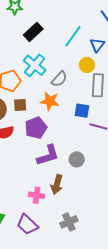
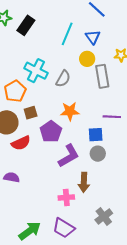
black rectangle: (33, 32) -> (26, 25), moved
orange star: (50, 101) -> (70, 111), moved
blue square: (82, 111) -> (96, 135), moved

